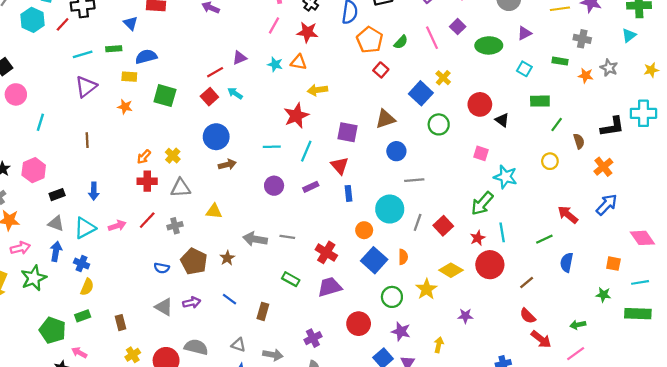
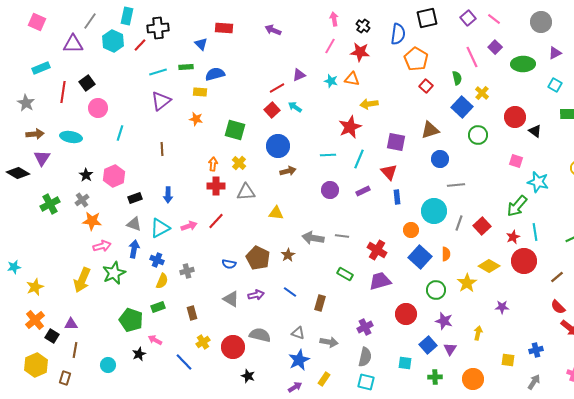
green semicircle: (401, 42) -> (457, 78), moved, turned -56
green square: (165, 96) -> (235, 130), moved
orange arrow: (144, 157) -> (213, 164), turned 144
gray cross: (175, 226) -> (187, 271), moved

